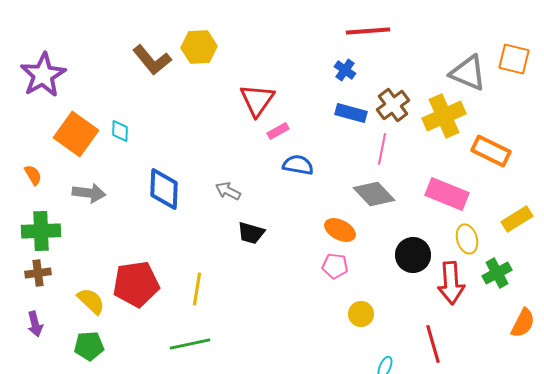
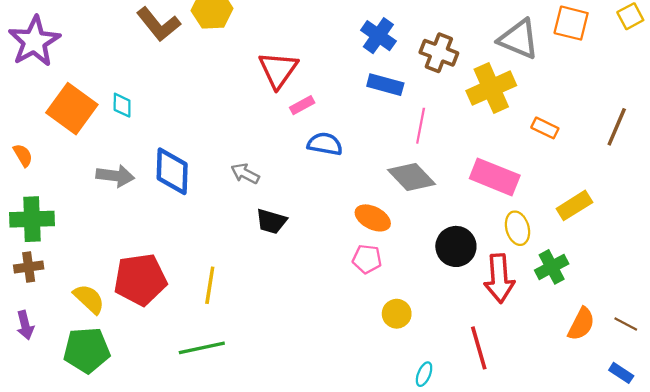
blue cross: (345, 70) -> (378, 36), size x1.4
brown cross: (393, 105) -> (439, 53), moved, turned -32
orange rectangle: (491, 151) -> (545, 128), size x0.6
gray arrow: (89, 193) -> (115, 176), moved
green pentagon: (89, 346) -> (87, 350), size x1.4

